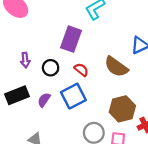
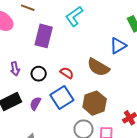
purple rectangle: (71, 39) -> (44, 36), moved
brown hexagon: (122, 109) -> (95, 103), moved

